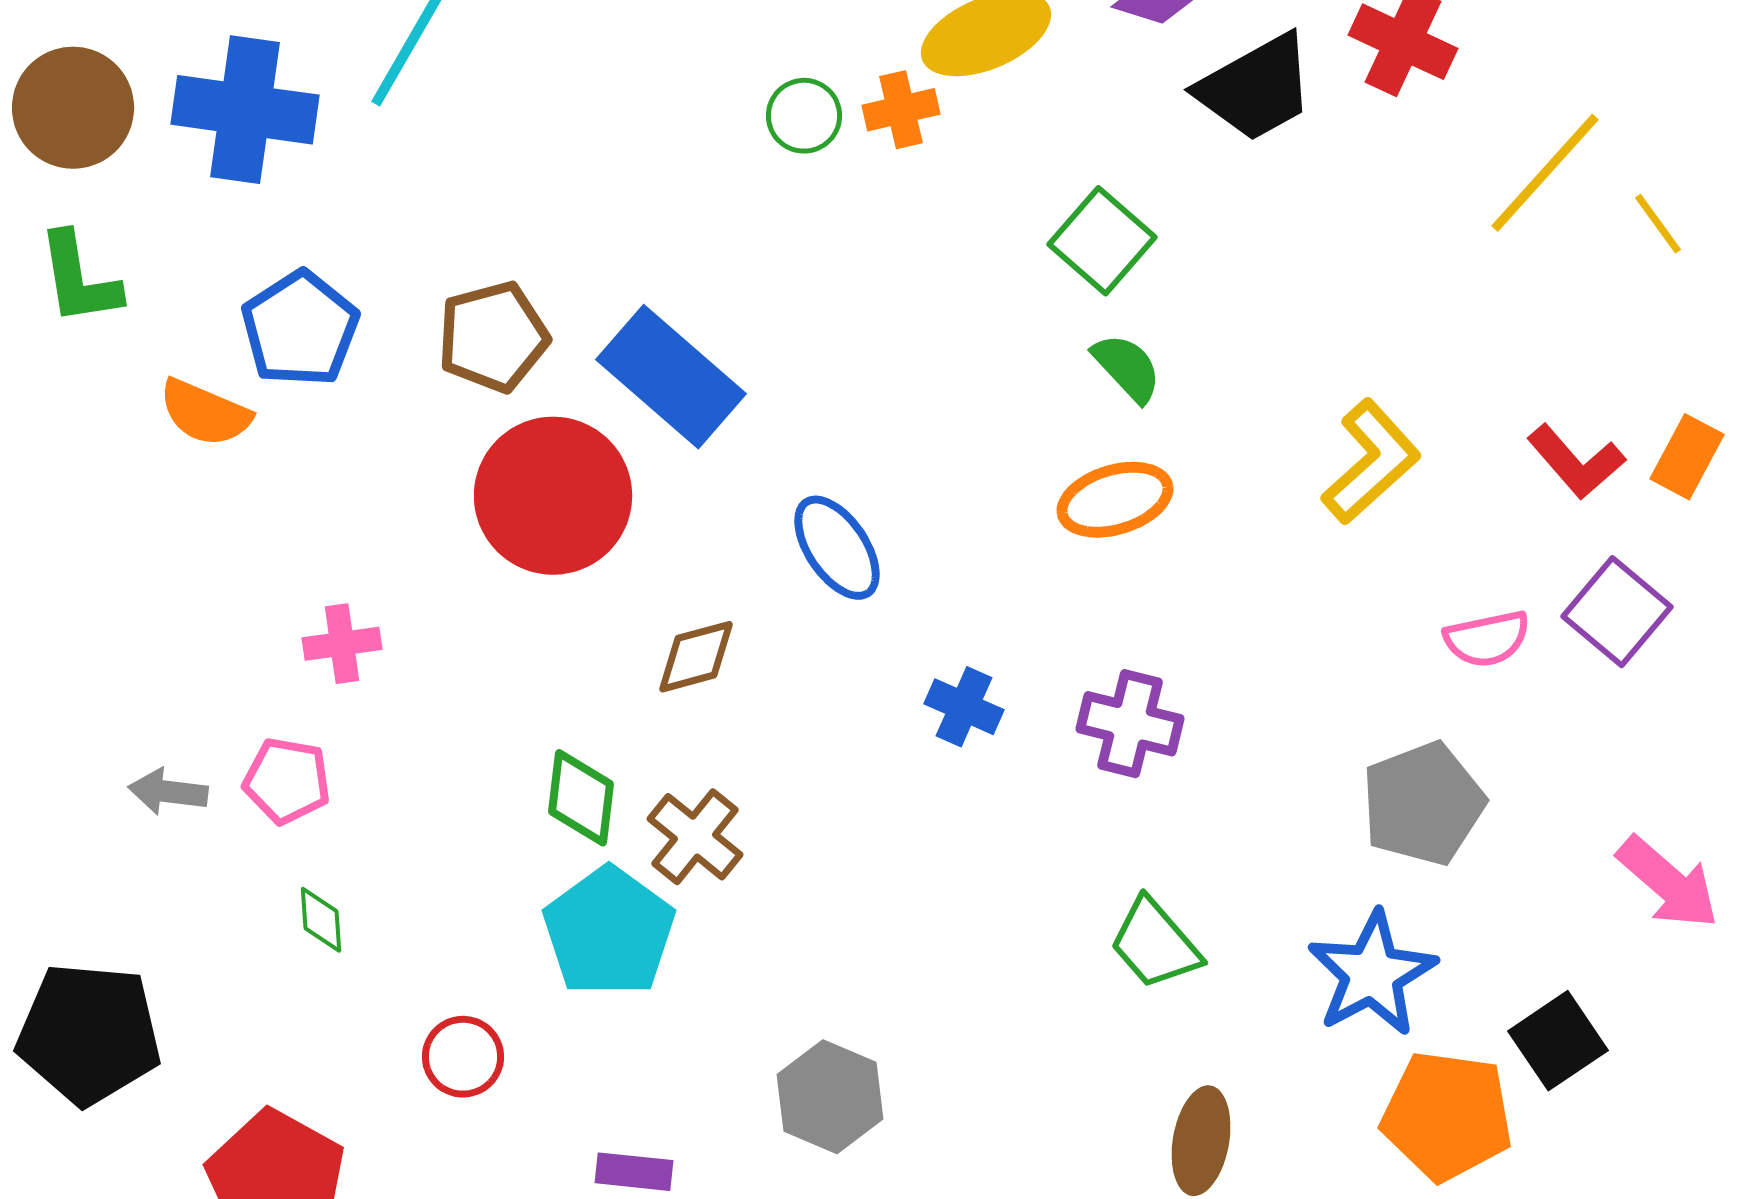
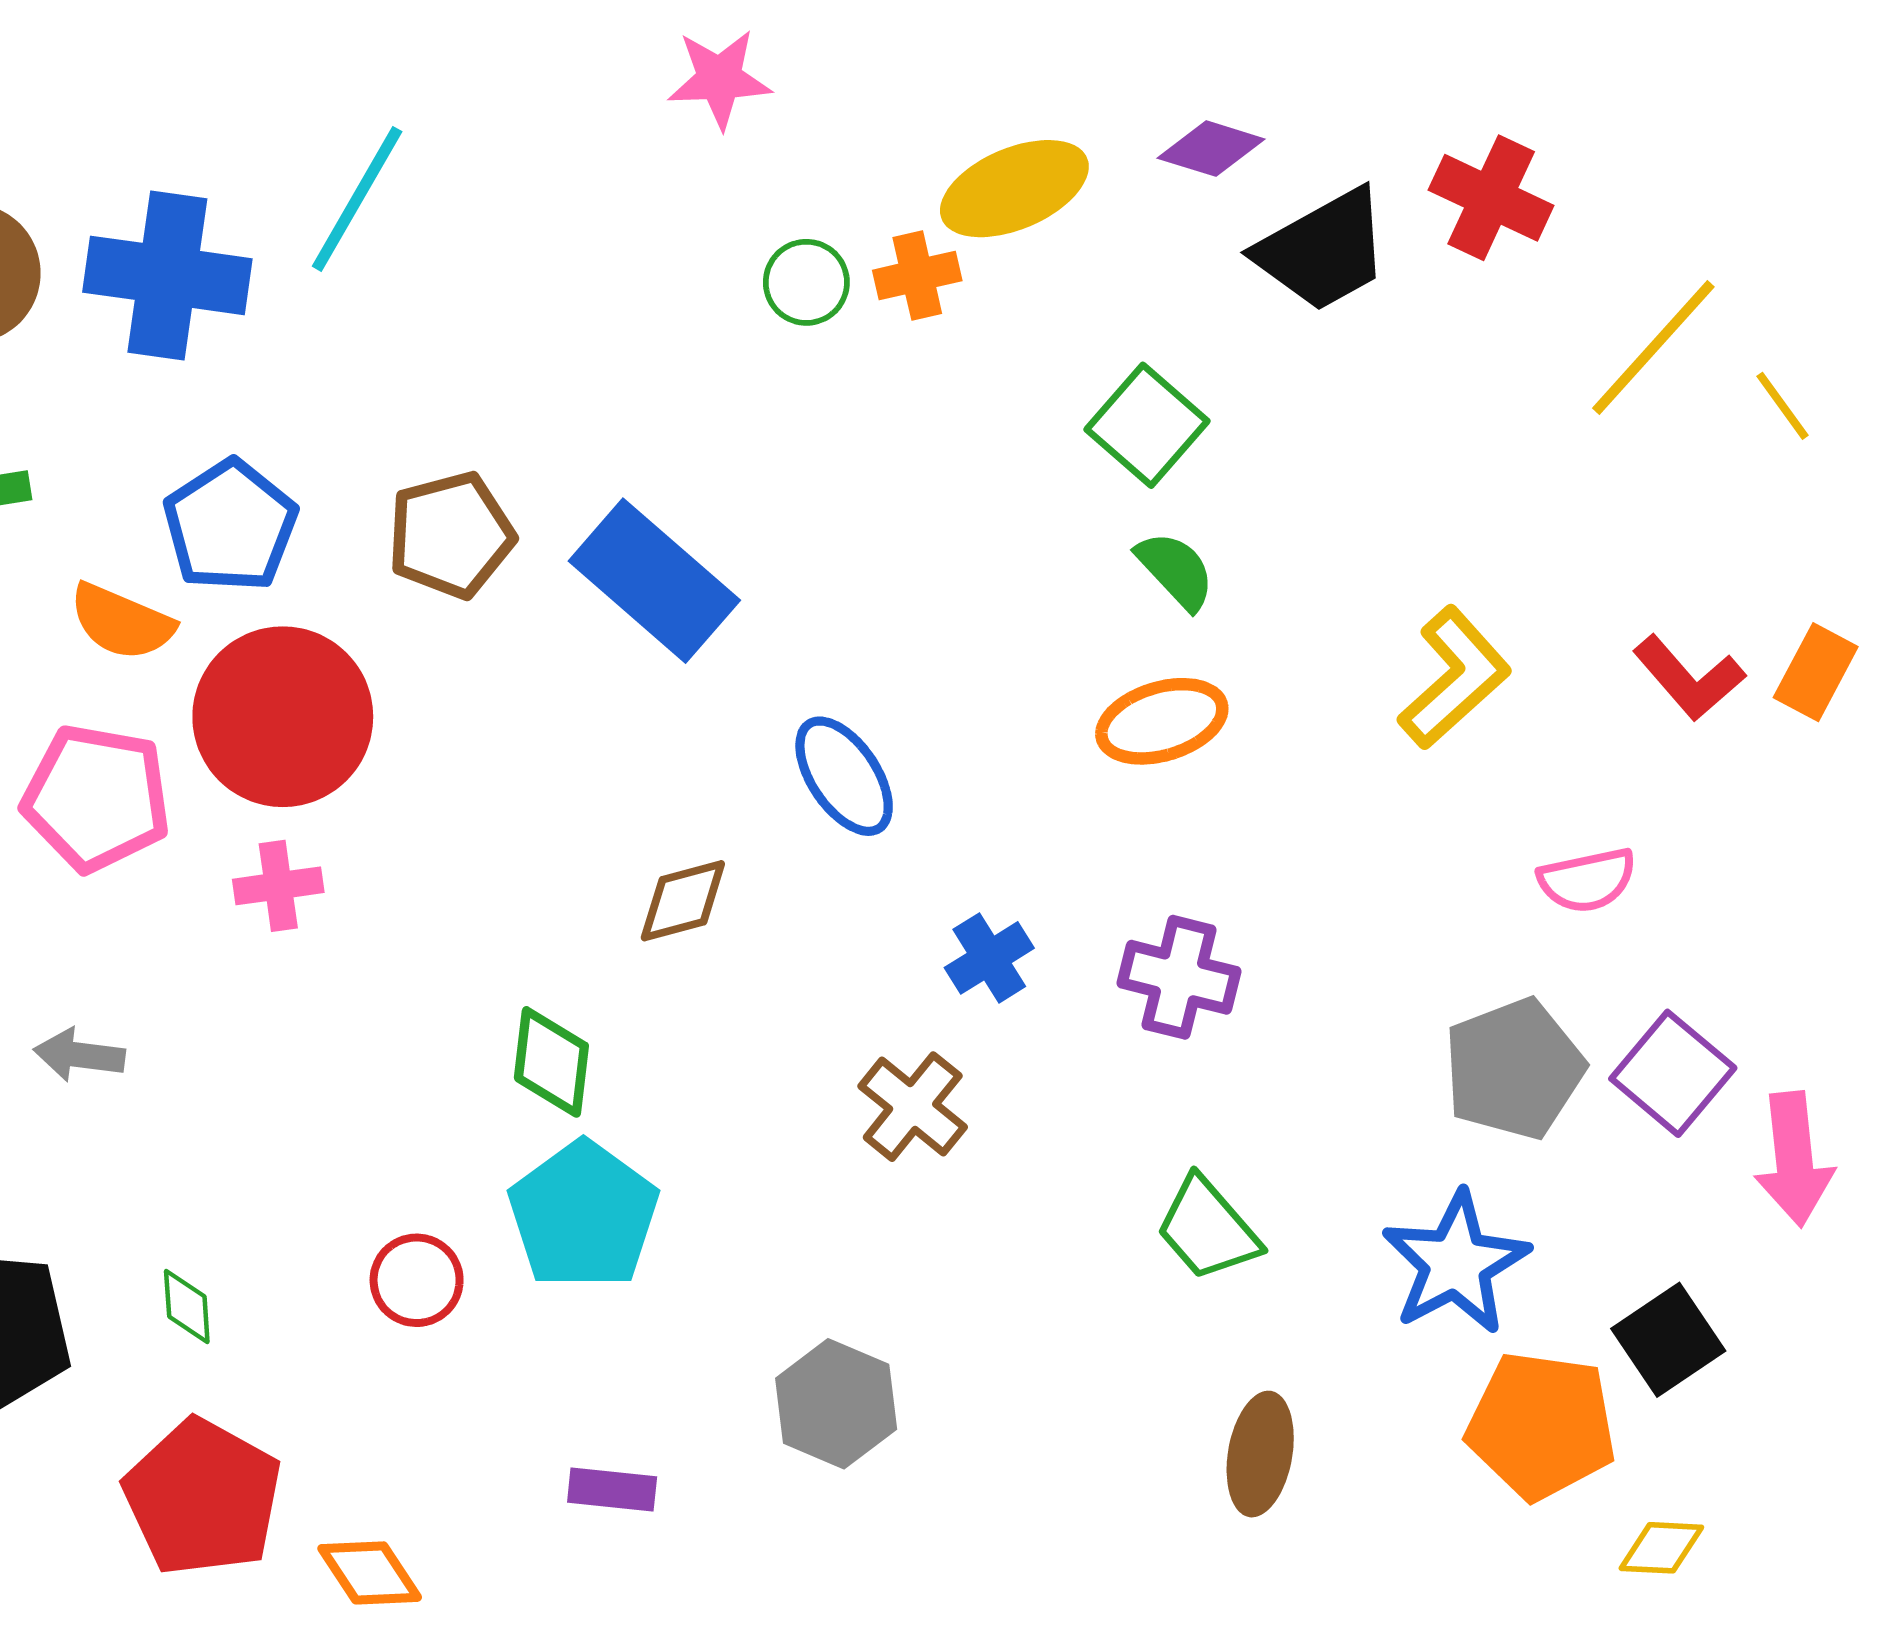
red circle: (553, 496) -> (283, 717), moved
purple square: (1617, 612) -> (1673, 1073), moved
blue cross: (964, 707) -> (989, 958), turned 34
pink pentagon: (287, 781) -> (96, 798), moved, size x1.5
brown cross: (695, 837) -> (913, 1107), moved
pink arrow: (1668, 883) -> (1794, 1159), turned 43
green diamond: (321, 920) -> (187, 1307), moved
red circle: (463, 1057) -> (417, 1280), moved

